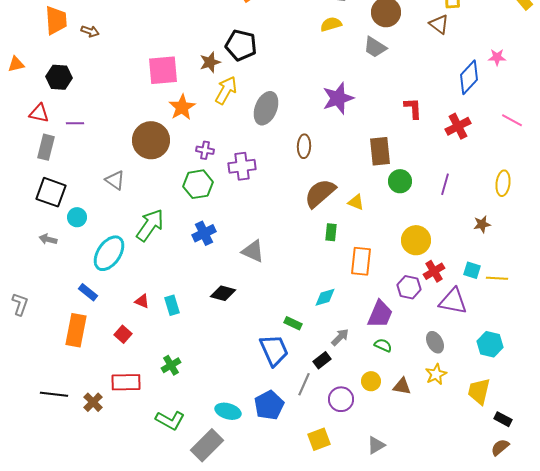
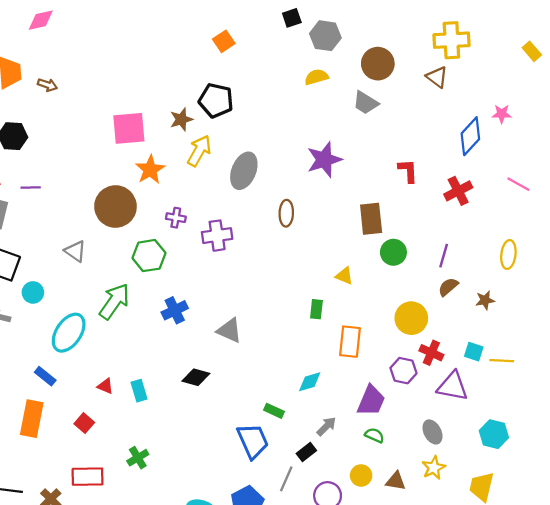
green hexagon: (198, 184) -> (149, 256), moved
brown semicircle: (320, 193) -> (448, 287), moved, size x0.6
red cross: (434, 271) -> (431, 353), turned -35

